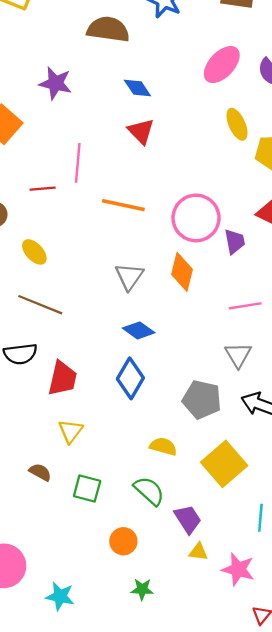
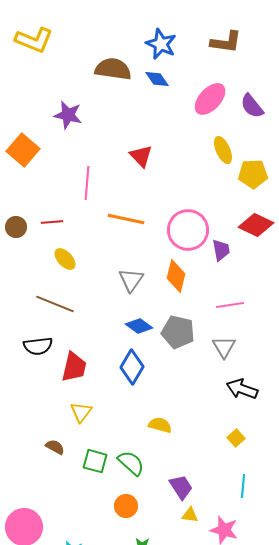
blue diamond: (137, 88) -> (157, 79), moved
red line: (43, 189) -> (52, 222), moved
yellow ellipse: (34, 252) -> (65, 259), moved
gray pentagon: (202, 400) -> (178, 332), moved
yellow square: (224, 464) -> (236, 438), moved, size x0.5
green semicircle: (149, 491) -> (131, 463), moved

